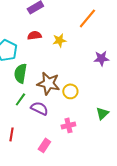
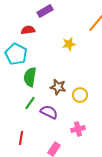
red semicircle: (34, 35) -> (28, 30), moved
brown star: (48, 83) -> (58, 87), size x0.7

